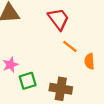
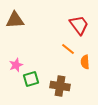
red trapezoid: (59, 19) -> (79, 25), moved

